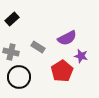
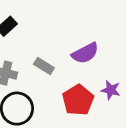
purple star: (81, 56) -> (111, 90), moved

